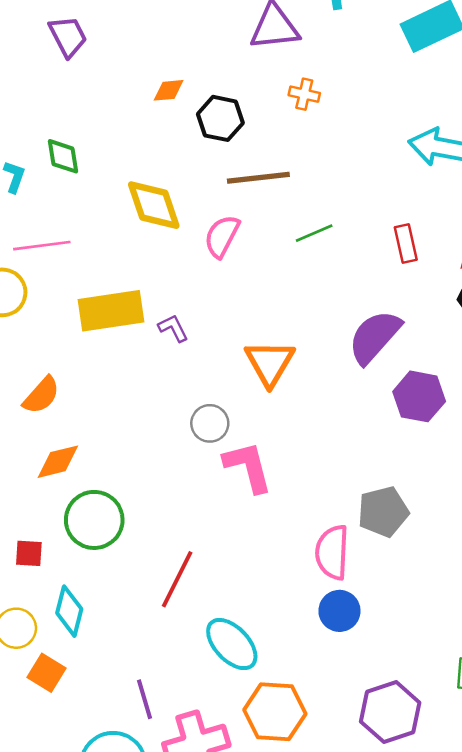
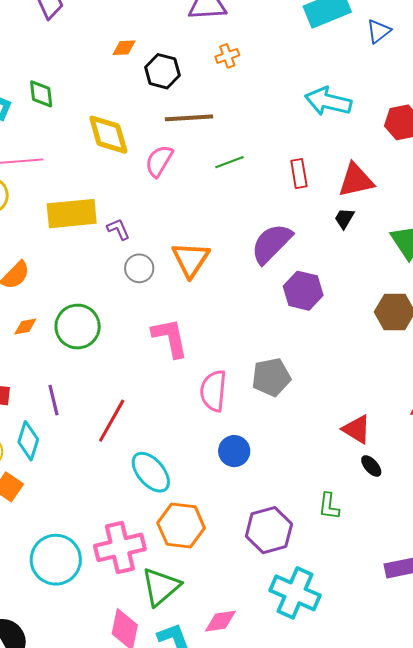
orange cross: (304, 94) -> (227, 56), turned -35
gray circle: (210, 423) -> (139, 268), moved
orange diamond: (58, 462) -> (25, 327), size x0.7
green circle: (94, 520) -> (78, 327), moved
pink semicircle: (332, 552) -> (213, 391), moved
purple line: (145, 699) -> (53, 400), moved

